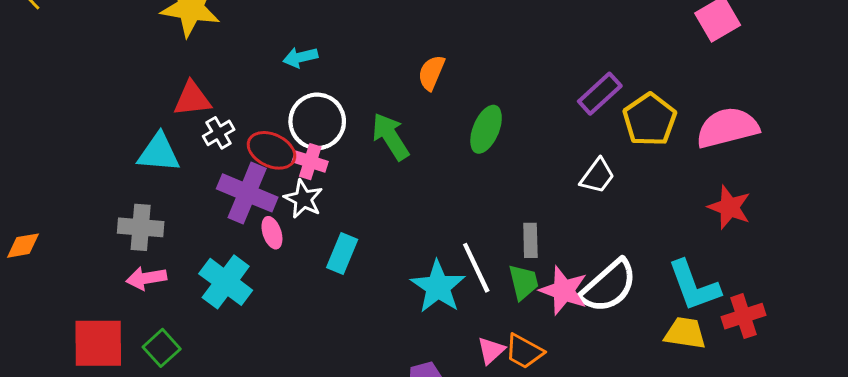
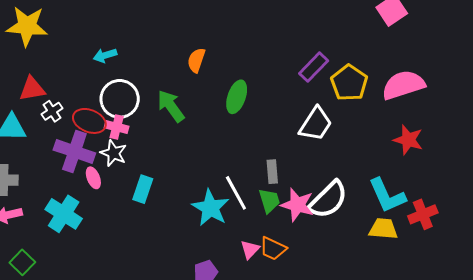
white trapezoid: (597, 176) -> (316, 124), size x1.4

